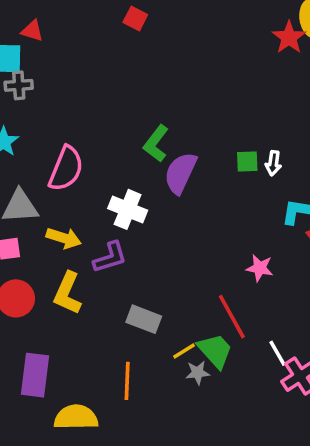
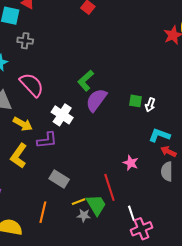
gray cross: (19, 85) -> (25, 41), moved
pink semicircle: (66, 169) -> (32, 85), turned -76

